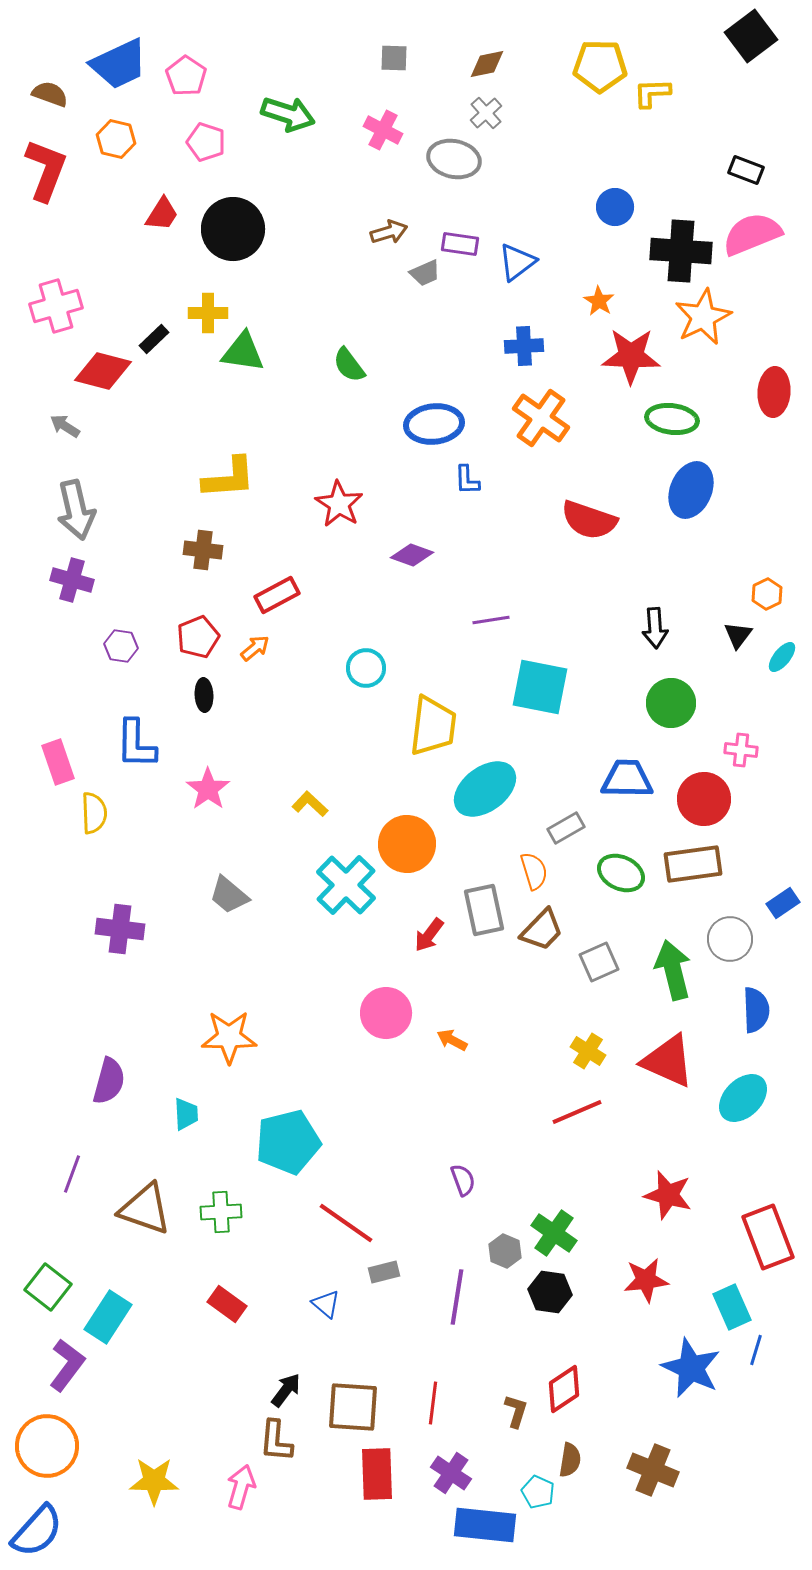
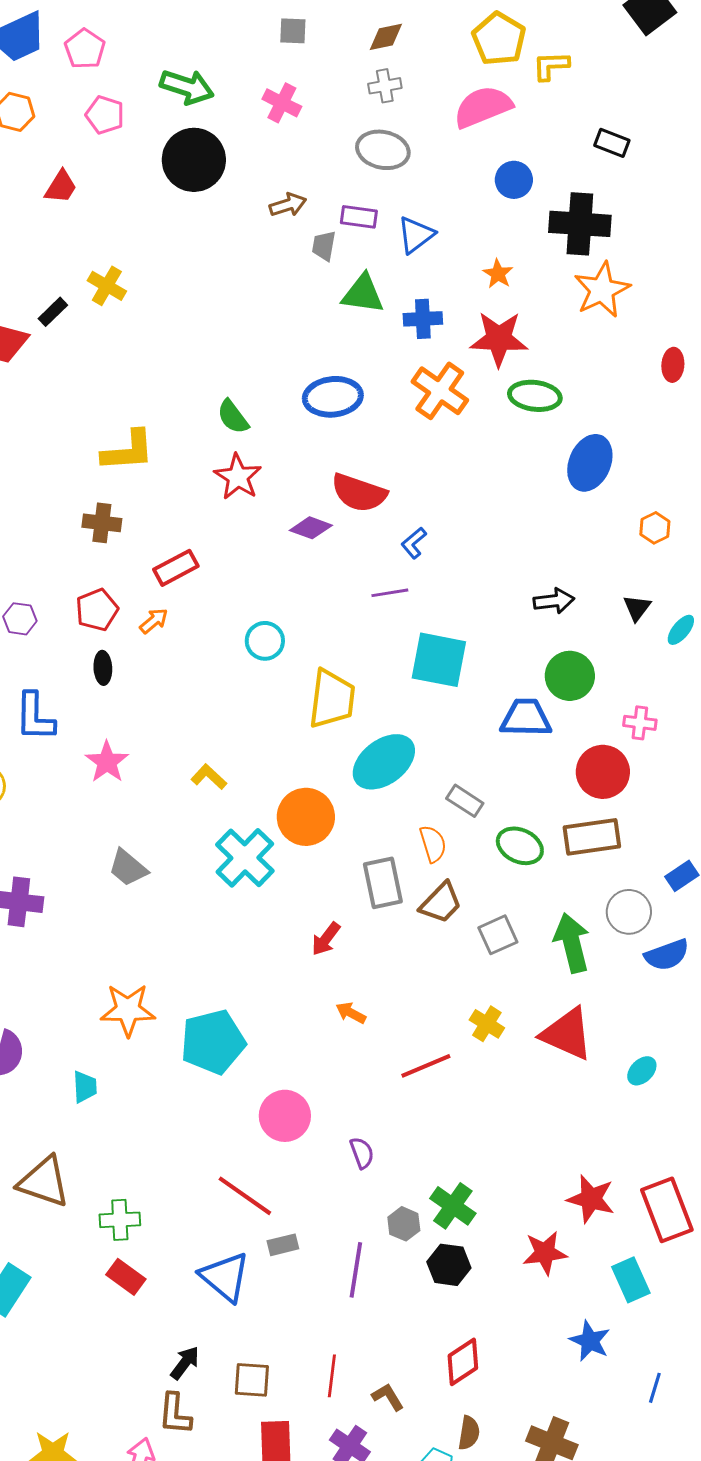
yellow pentagon: (600, 66) -> (499, 39), turned 30
gray cross: (486, 113) -> (385, 86), turned 32
gray ellipse: (454, 159) -> (383, 150), moved
black rectangle: (746, 170) -> (612, 143), moved
black circle: (233, 229) -> (194, 160), moved
pink semicircle: (752, 234) -> (483, 107), moved
gray trapezoid: (425, 273) -> (324, 246), turned 124
yellow cross: (208, 313) -> (107, 286), turned 30
green triangle: (243, 352) -> (363, 294), moved
red star: (631, 356) -> (499, 339), moved
green semicircle: (349, 365) -> (233, 417), moved
red ellipse: (774, 392) -> (673, 365), size x0.7
green ellipse: (672, 419) -> (535, 396), moved
blue L-shape: (467, 480) -> (414, 543), moved, turned 52
red semicircle: (589, 520) -> (359, 493), moved
orange hexagon: (767, 594) -> (655, 528), moved
black arrow: (655, 628) -> (554, 601), turned -93
blue trapezoid: (627, 779) -> (526, 718), moved
gray rectangle: (566, 828) -> (465, 801), turned 63
red arrow: (429, 935) -> (326, 939), moved
blue semicircle: (756, 1010) -> (667, 955), moved, turned 72
pink circle: (386, 1013) -> (285, 1116), moved
cyan ellipse: (743, 1098) -> (642, 1071), size x0.6
red line: (577, 1112) -> (426, 1066), moved
cyan pentagon: (288, 1142) -> (213, 1042), moved
red star: (668, 1195) -> (591, 1199), moved
green cross: (221, 1212) -> (120, 1220), moved
blue triangle: (326, 1304) -> (225, 1277), size x1.8
blue line: (756, 1350) -> (655, 1388), moved
blue star: (691, 1368) -> (590, 1341), size x0.7
brown square: (353, 1407) -> (252, 1380), size x0.7
brown L-shape: (516, 1411) -> (388, 1397), moved, turned -48

